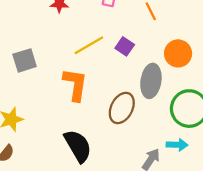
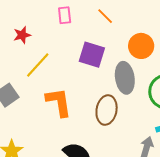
yellow line: (89, 45) -> (38, 65), moved
purple square: (125, 46) -> (92, 55), size x1.5

